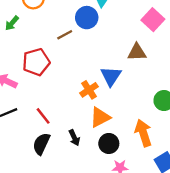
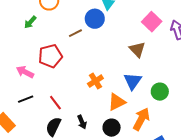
brown triangle: (137, 52) -> (137, 49), turned 48
blue triangle: (111, 76) -> (133, 81), moved
orange triangle: (100, 117) -> (117, 102), moved
orange arrow: (143, 133) -> (141, 119), turned 45

